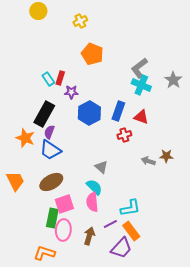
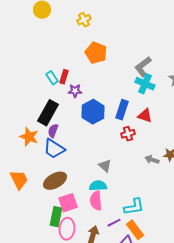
cyan semicircle: (94, 187) -> (98, 186), turned -48

